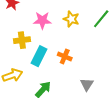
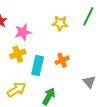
pink star: (42, 20) -> (23, 32), moved
orange cross: (65, 56) -> (62, 60), turned -32

